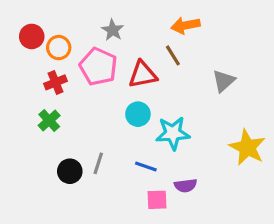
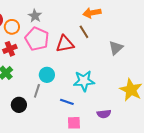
gray star: (113, 30) -> (35, 16), moved
cyan circle: (138, 114) -> (47, 75), moved
gray line: (98, 163) -> (37, 91), moved
purple semicircle: (186, 186) -> (104, 114), moved

